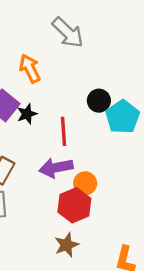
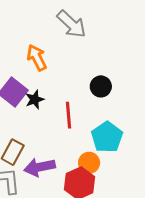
cyan pentagon: (123, 117) -> (107, 137), moved
purple arrow: (56, 168) -> (40, 167), moved

